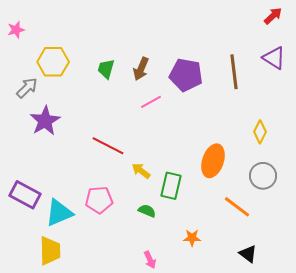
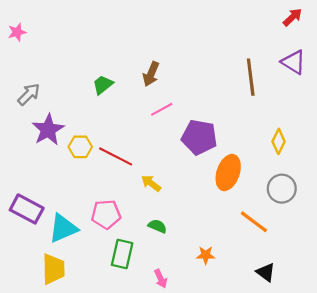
yellow hexagon: (53, 62) -> (80, 147), moved, size x0.7
green trapezoid: (106, 69) -> (103, 85), moved, turned 35
purple pentagon: (186, 75) -> (199, 137), moved
green rectangle: (171, 186) -> (122, 254), moved

